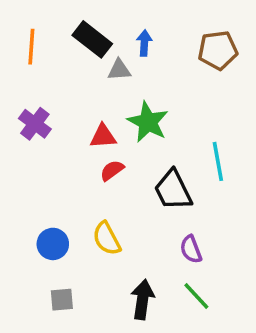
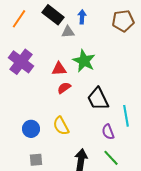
orange line: (31, 47) -> (19, 19), turned 30
purple cross: (35, 124) -> (21, 62), size x1.4
cyan line: (218, 161) -> (126, 116), moved

